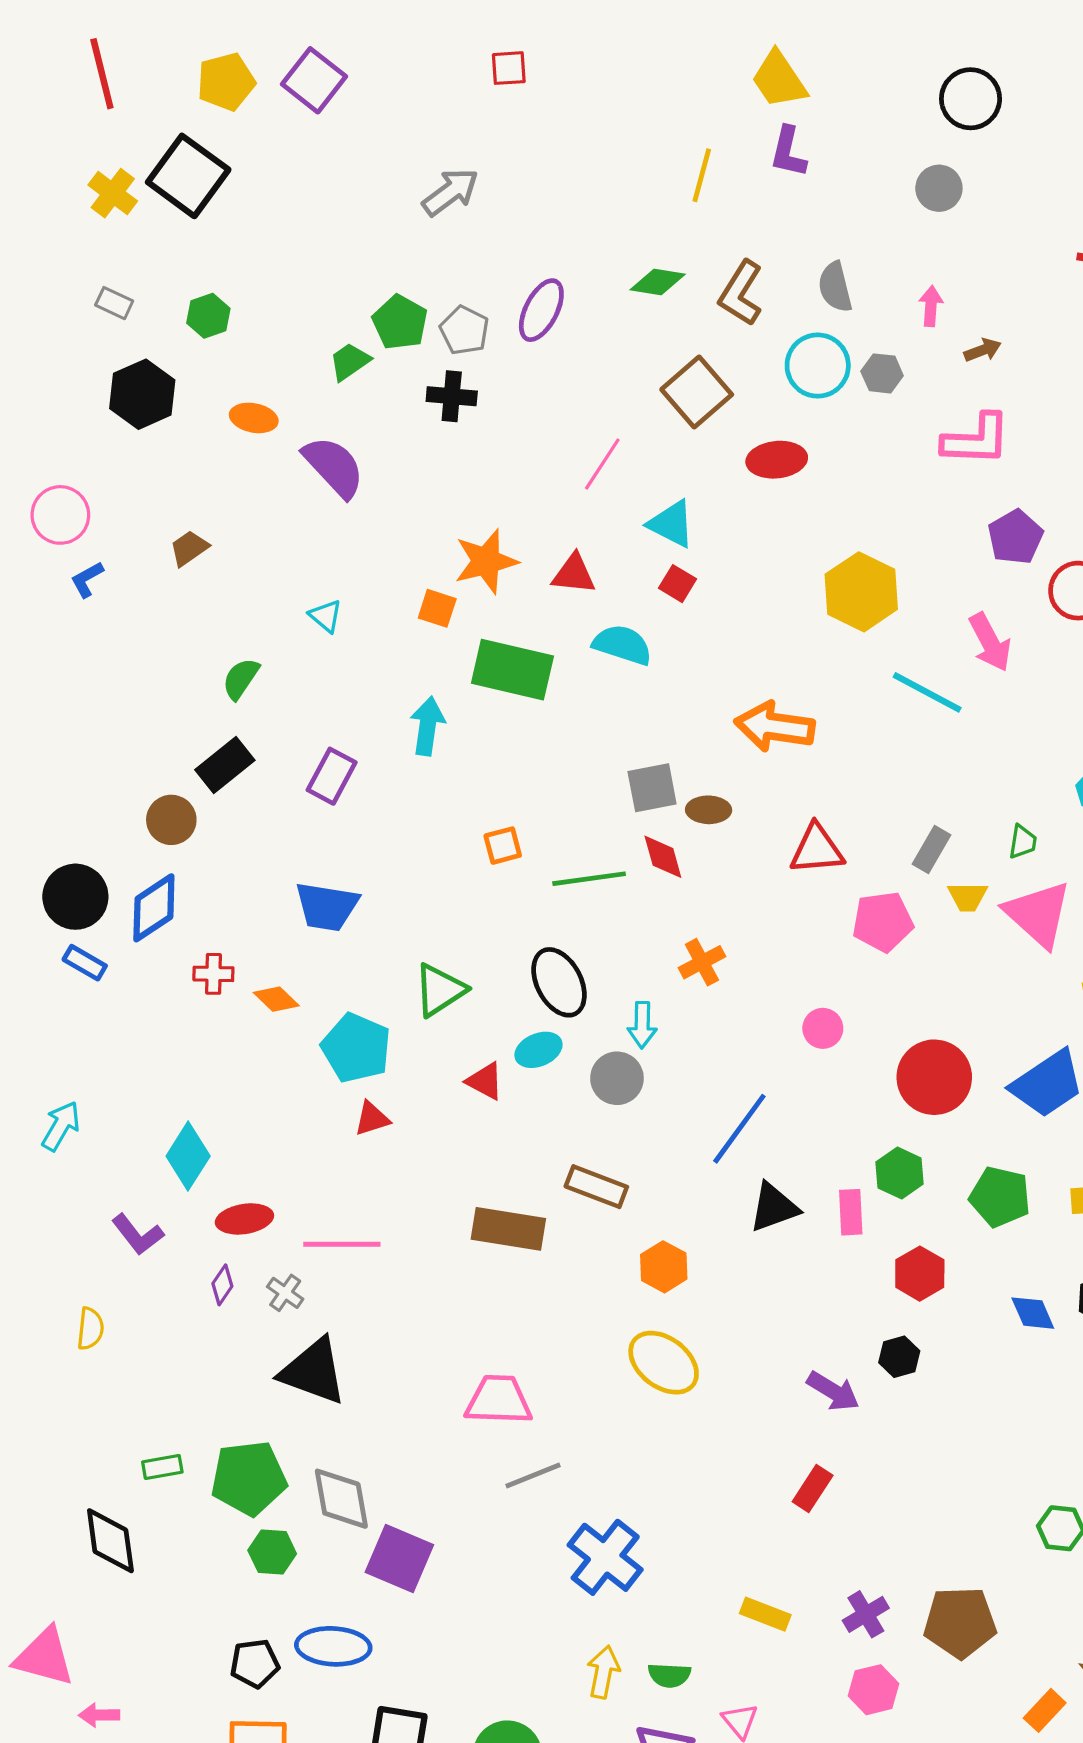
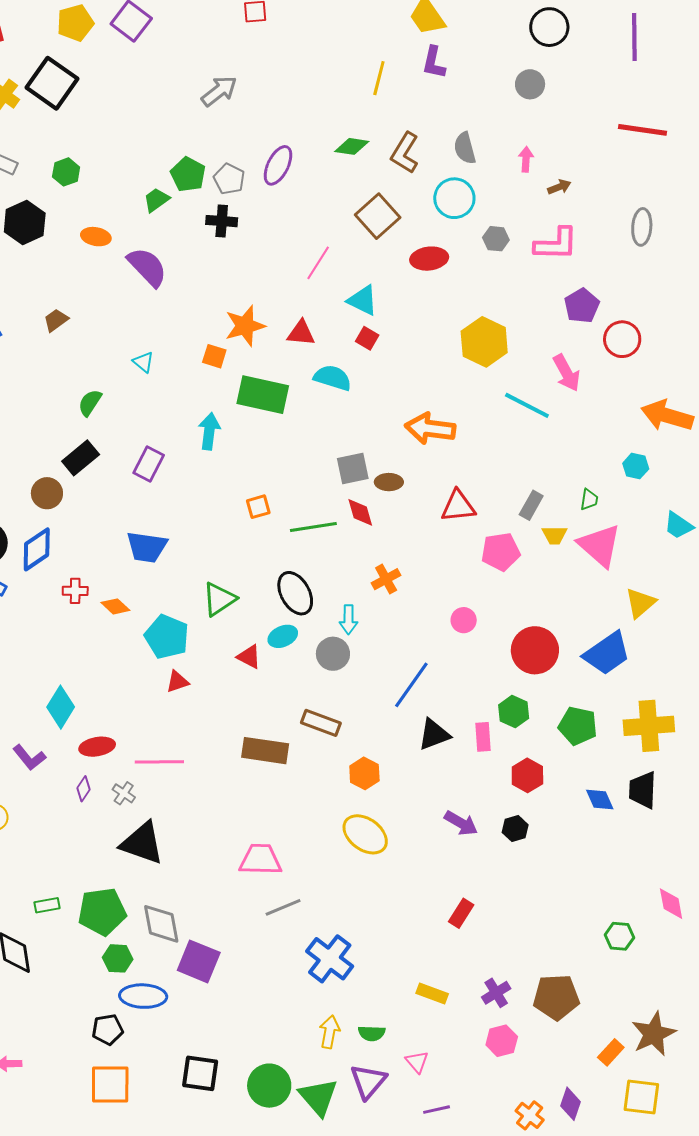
gray hexagon: (882, 373) -> (496, 239), moved
purple arrow: (833, 1391) -> (461, 823), moved
blue ellipse: (333, 1646) -> (143, 996), moved

